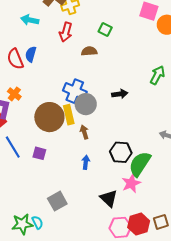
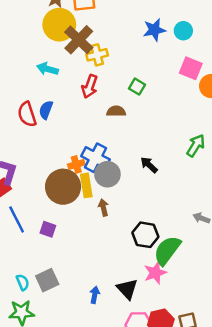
orange cross: (14, 94) -> (76, 164), moved, turned 32
black arrow: (120, 94) -> (149, 165), turned -133
blue arrow: (86, 162) -> (95, 295), moved
gray square: (57, 201) -> (47, 280), moved
cyan semicircle: (37, 222) -> (23, 282), moved

